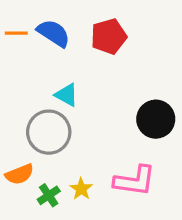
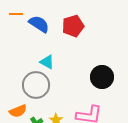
orange line: (16, 33) -> (16, 14), moved

